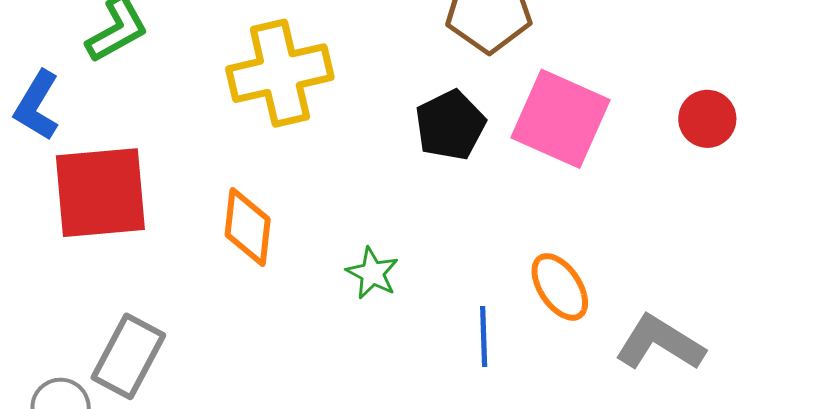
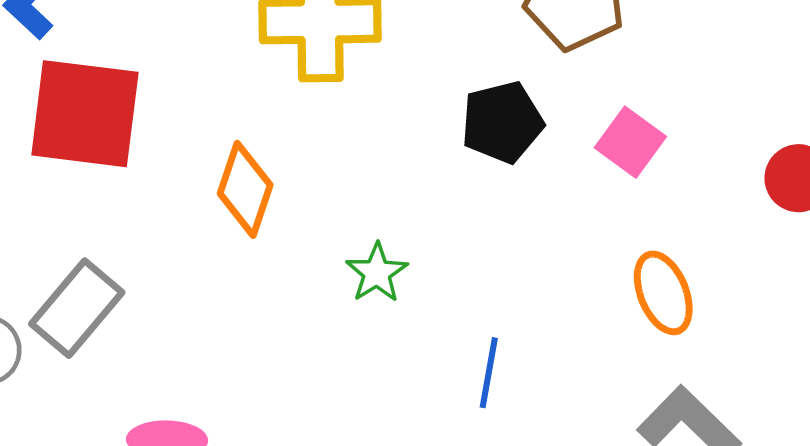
pink square: (561, 119) -> (630, 142), size x0.6
orange ellipse: (560, 287) -> (663, 293), moved

